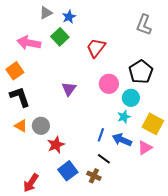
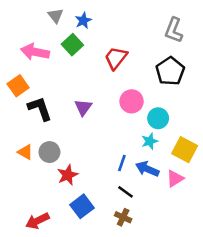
gray triangle: (46, 13) -> (56, 16), turned -40
black pentagon: (141, 72) -> (170, 71), moved
black L-shape: (20, 97) -> (40, 109), moved
brown cross: (94, 176) -> (123, 217), moved
red arrow: (31, 183) -> (37, 221), turned 30

